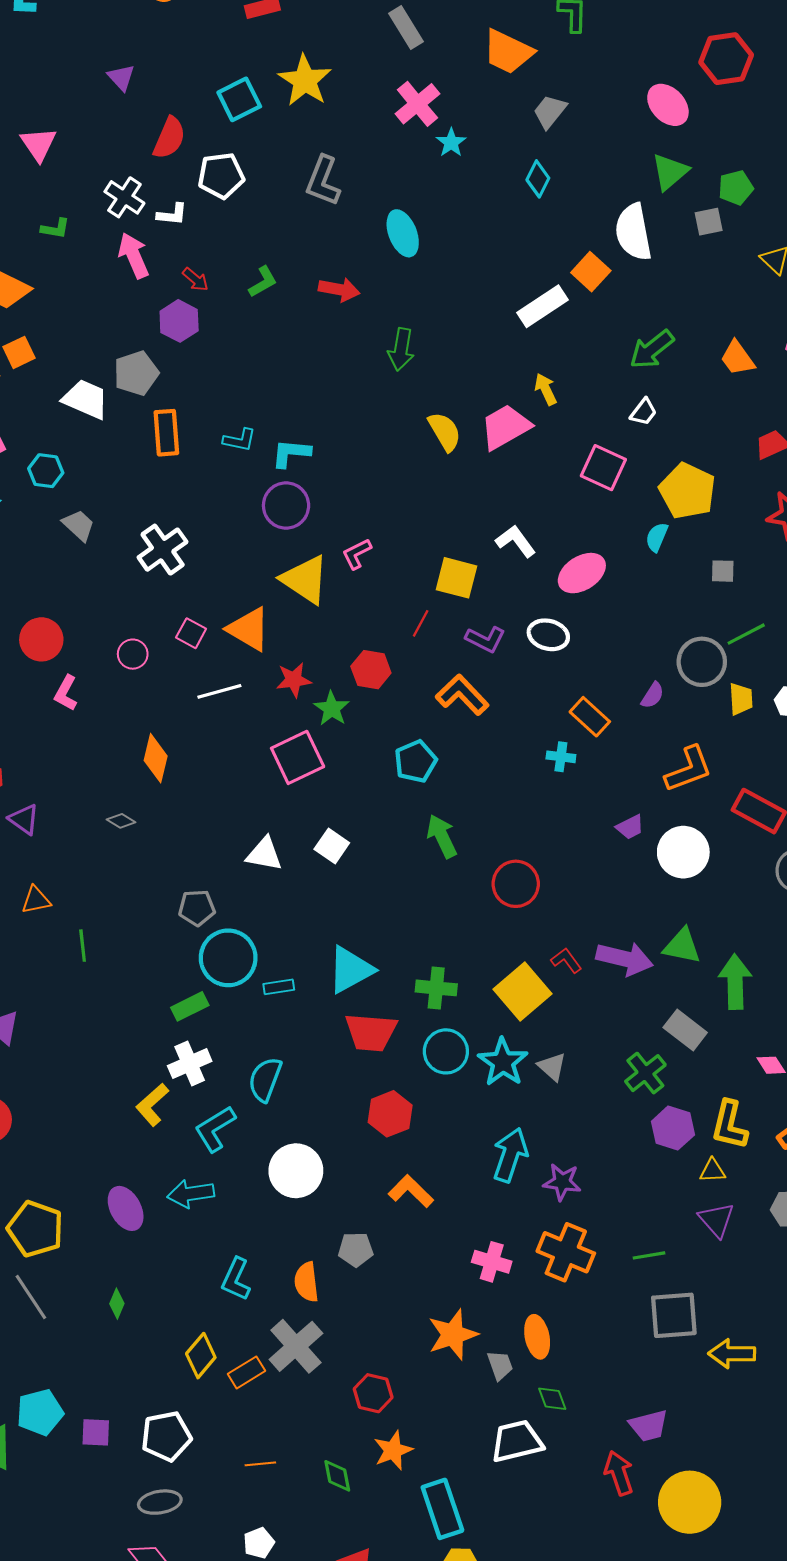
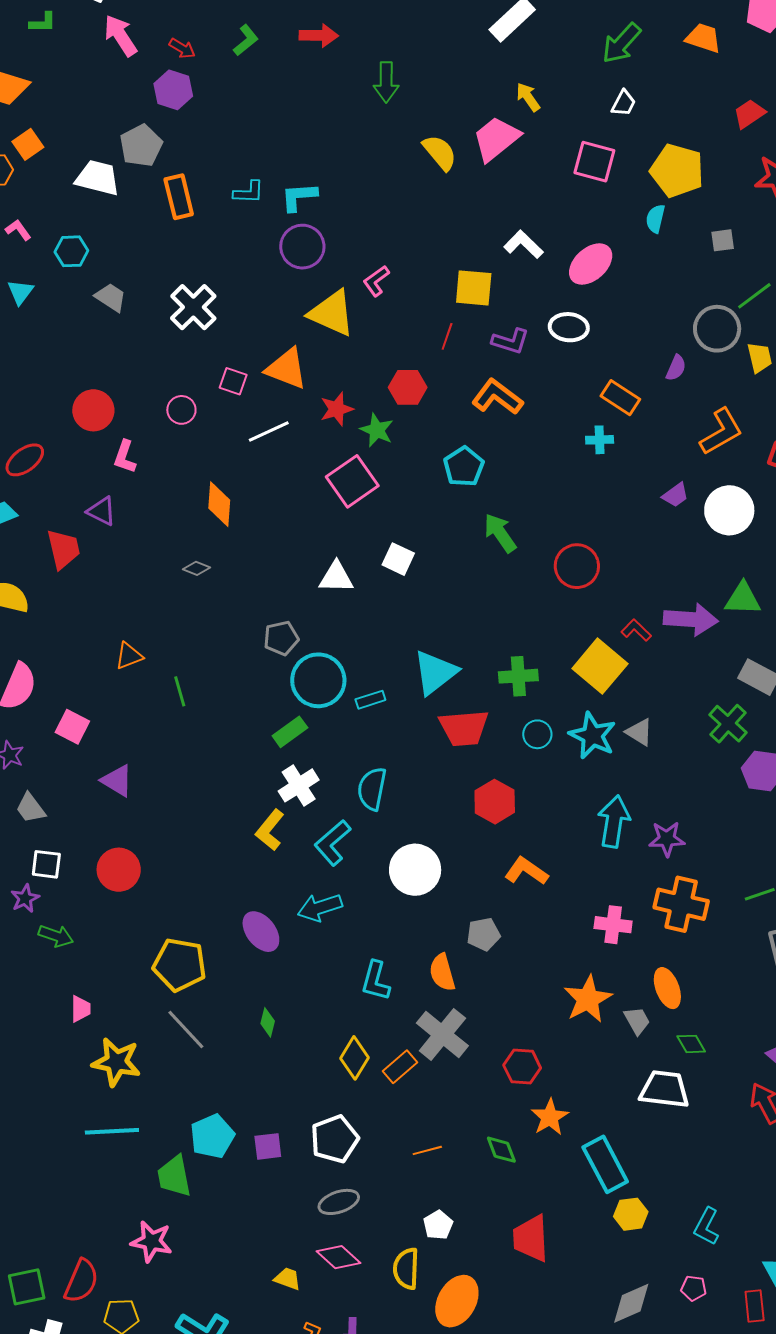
orange trapezoid: (737, 358) -> (703, 38), turned 153
purple triangle: (24, 819) -> (101, 511), moved
cyan circle: (446, 1051) -> (537, 734), size x0.7
white trapezoid: (517, 1441) -> (664, 1089), turned 30

